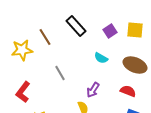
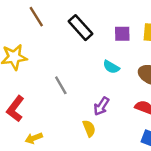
purple square: (110, 31) -> (122, 34), turned 32
brown line: (45, 37) -> (36, 17), moved

